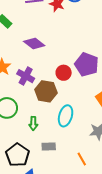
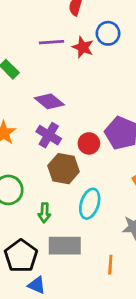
purple cross: (26, 76) -> (49, 135), moved
gray rectangle: (49, 147) -> (65, 246), size x1.6
orange line: (82, 159) -> (110, 265), turned 32

